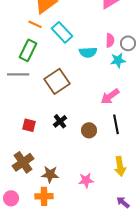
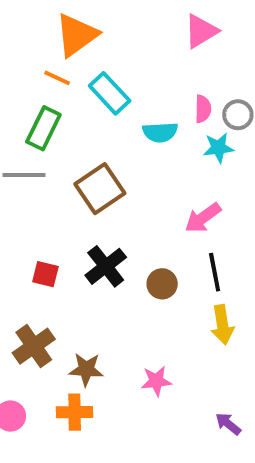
black cross: (60, 121) -> (106, 266), size x1.5
yellow arrow: (120, 166) -> (222, 325), moved

